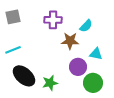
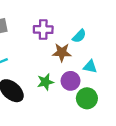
green star: (50, 83) -> (45, 82), moved

